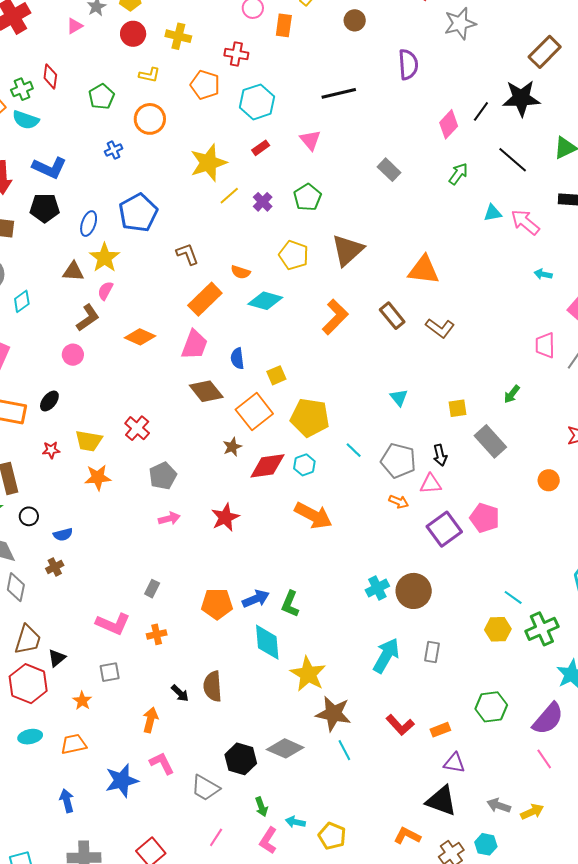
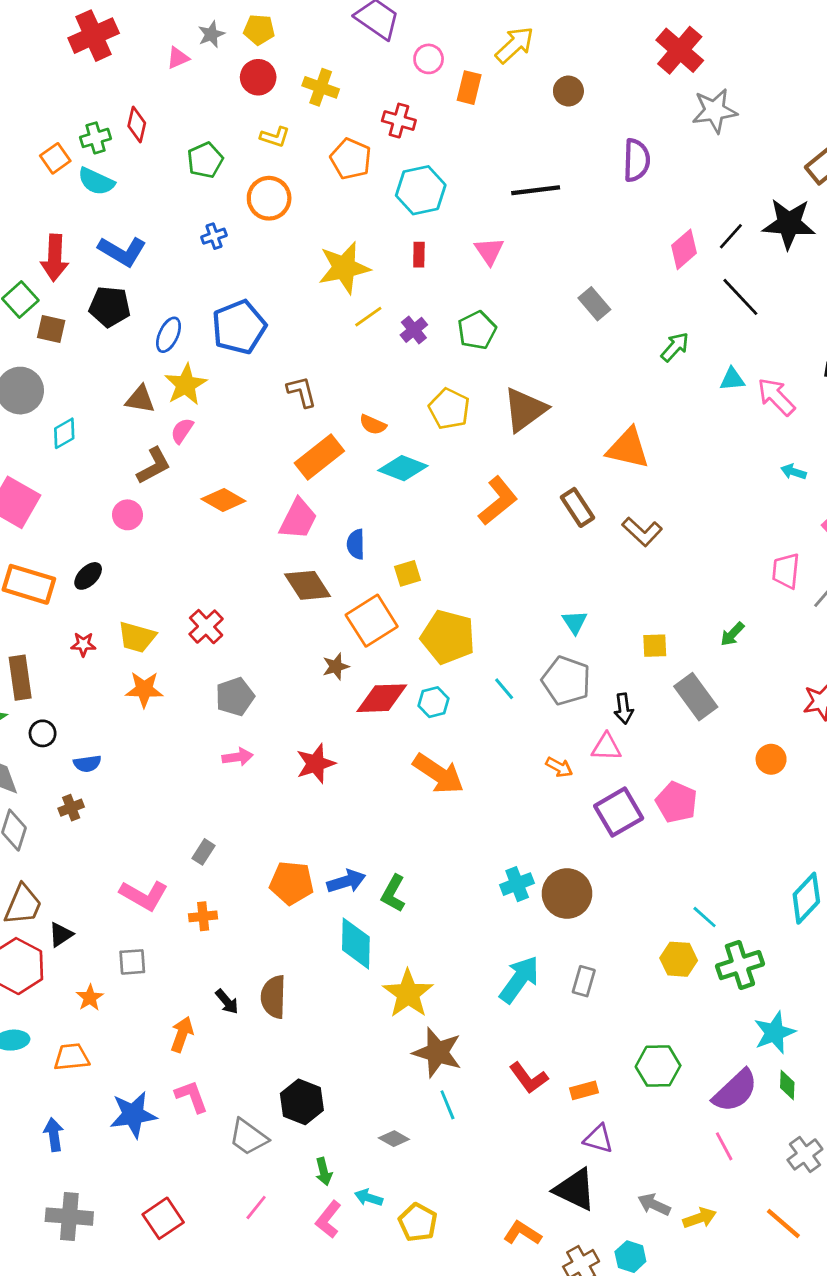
red rectangle: (261, 148) -> (419, 255), turned -60
black line: (513, 160) -> (740, 297), moved
green arrow: (458, 174) -> (675, 347), moved
gray pentagon: (398, 461) -> (566, 681), moved
gray diamond: (285, 748) -> (394, 1139), moved, size x0.6

